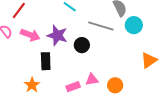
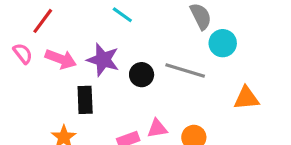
gray line: (101, 26) -> (185, 70), moved
orange triangle: (149, 60) -> (246, 98), turned 30

